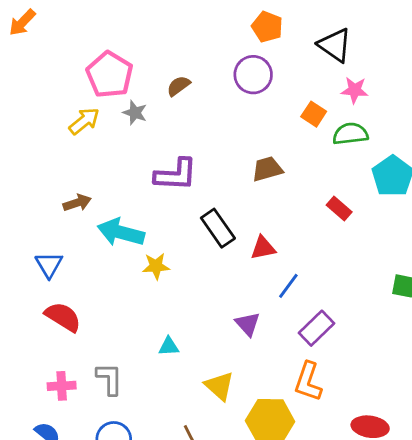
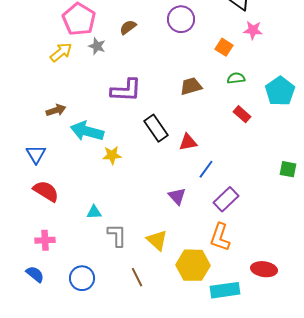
green semicircle: (350, 134) -> (236, 78), moved, size x0.7
cyan triangle: (169, 346) -> (94, 212), moved
gray L-shape: (110, 379) -> (117, 235), moved

